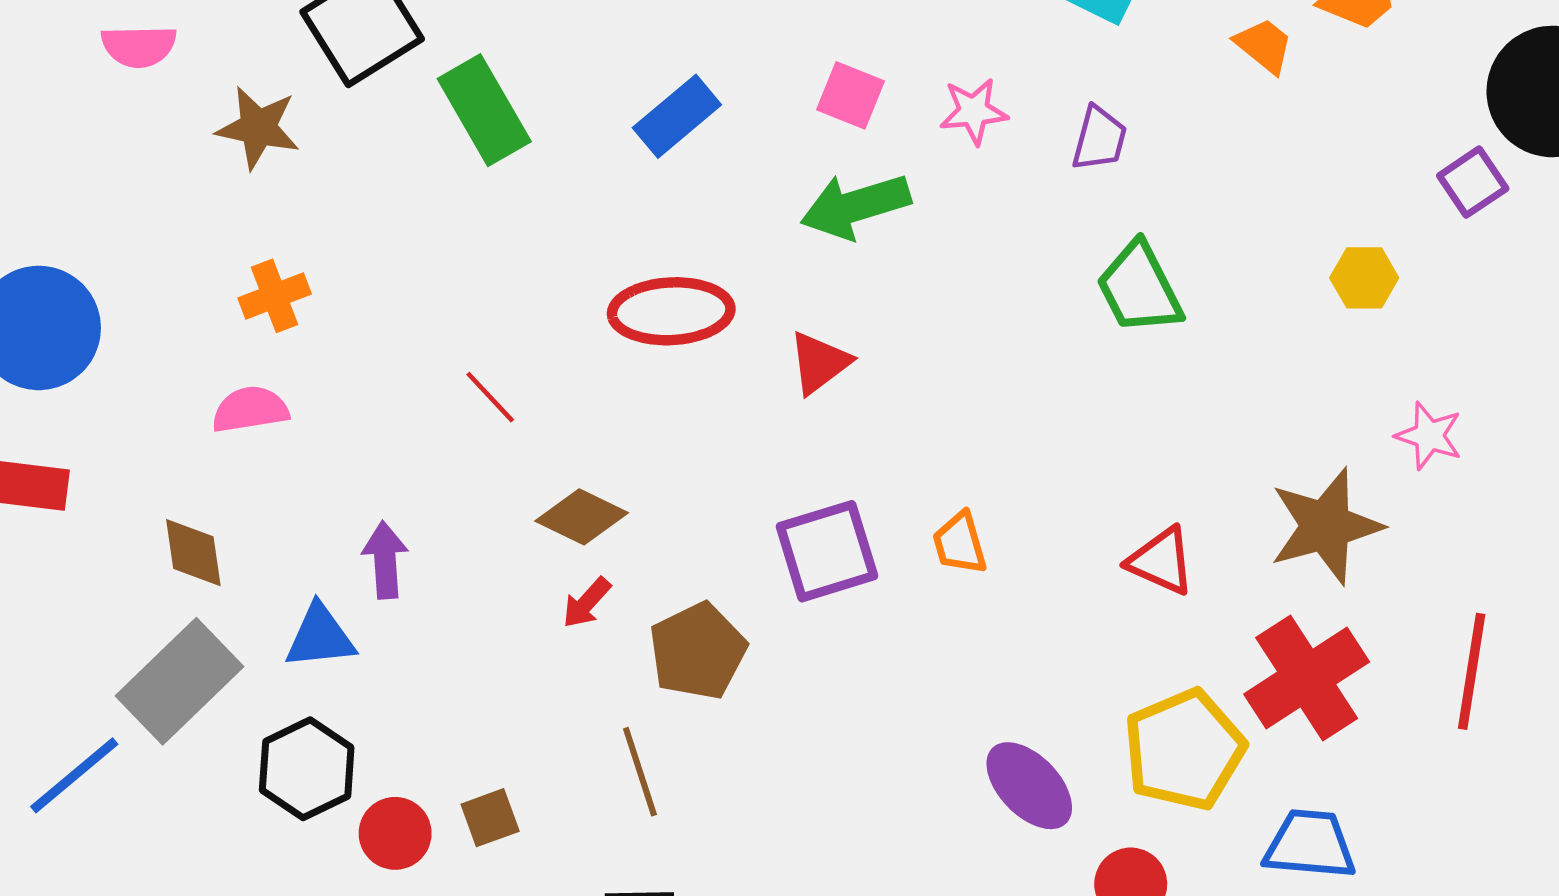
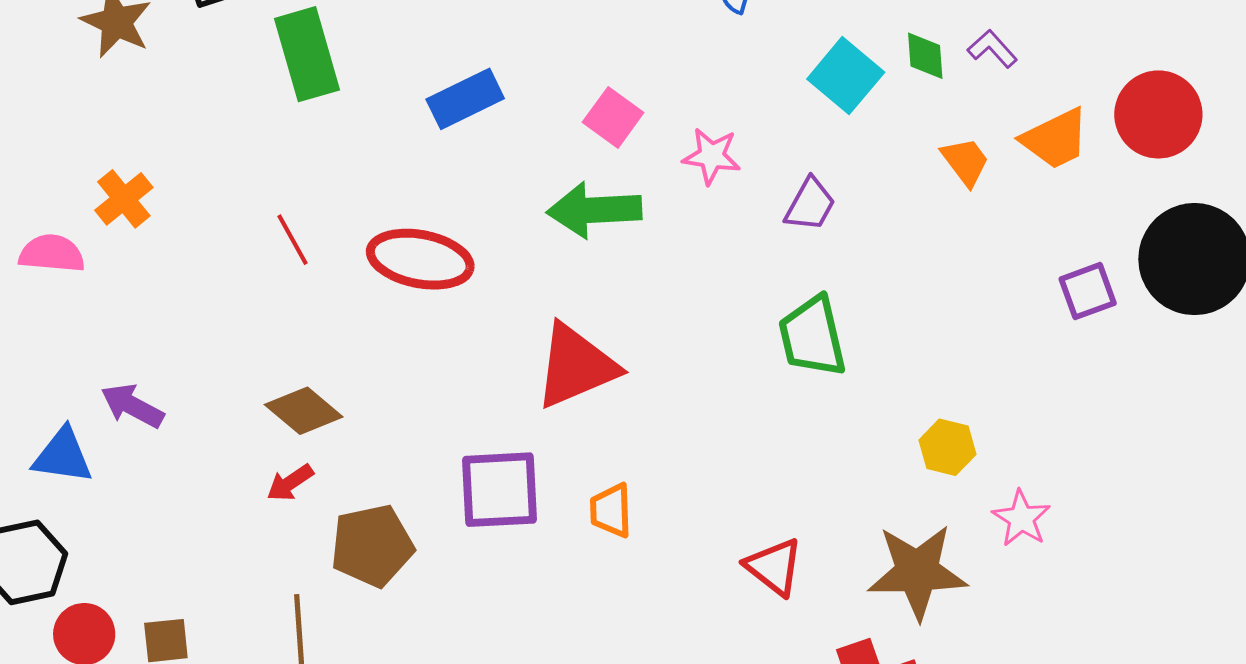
purple square: (1473, 182) -> (1088, 291), moved
yellow hexagon: (1364, 278) -> (947, 447), moved
orange cross: (275, 296) -> (124, 199), moved, turned -32
red triangle: (819, 363) -> (576, 366), moved, size x1.6
red line: (490, 397) -> (293, 240), moved
purple arrow: (385, 560) -> (132, 406), turned -72

